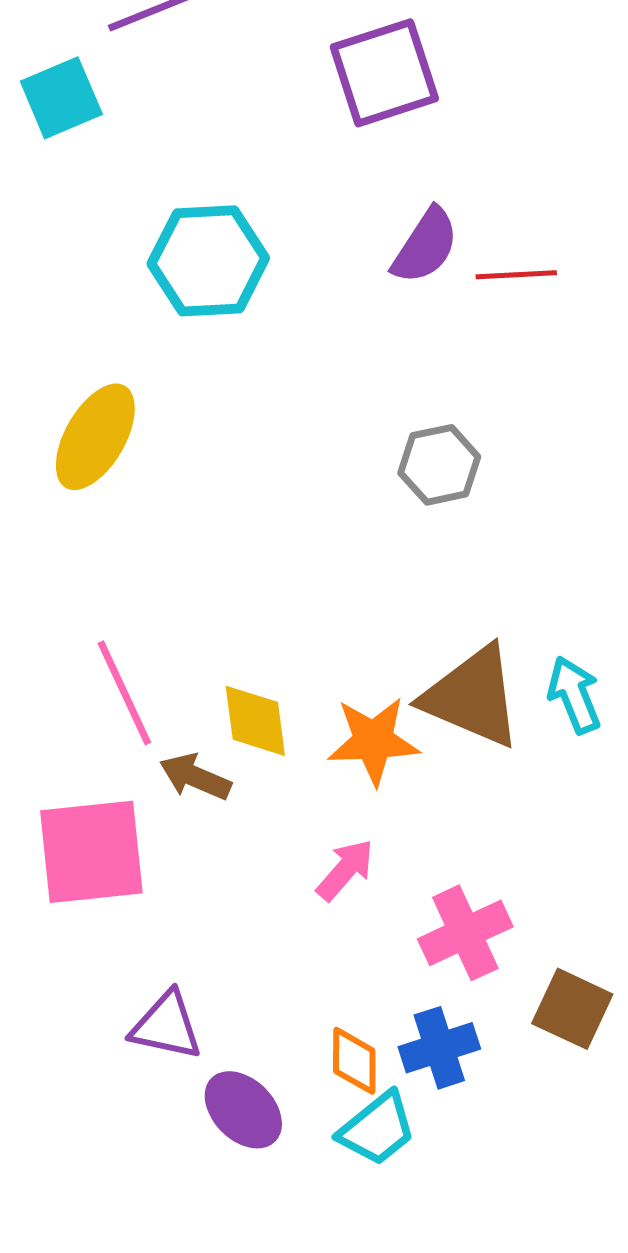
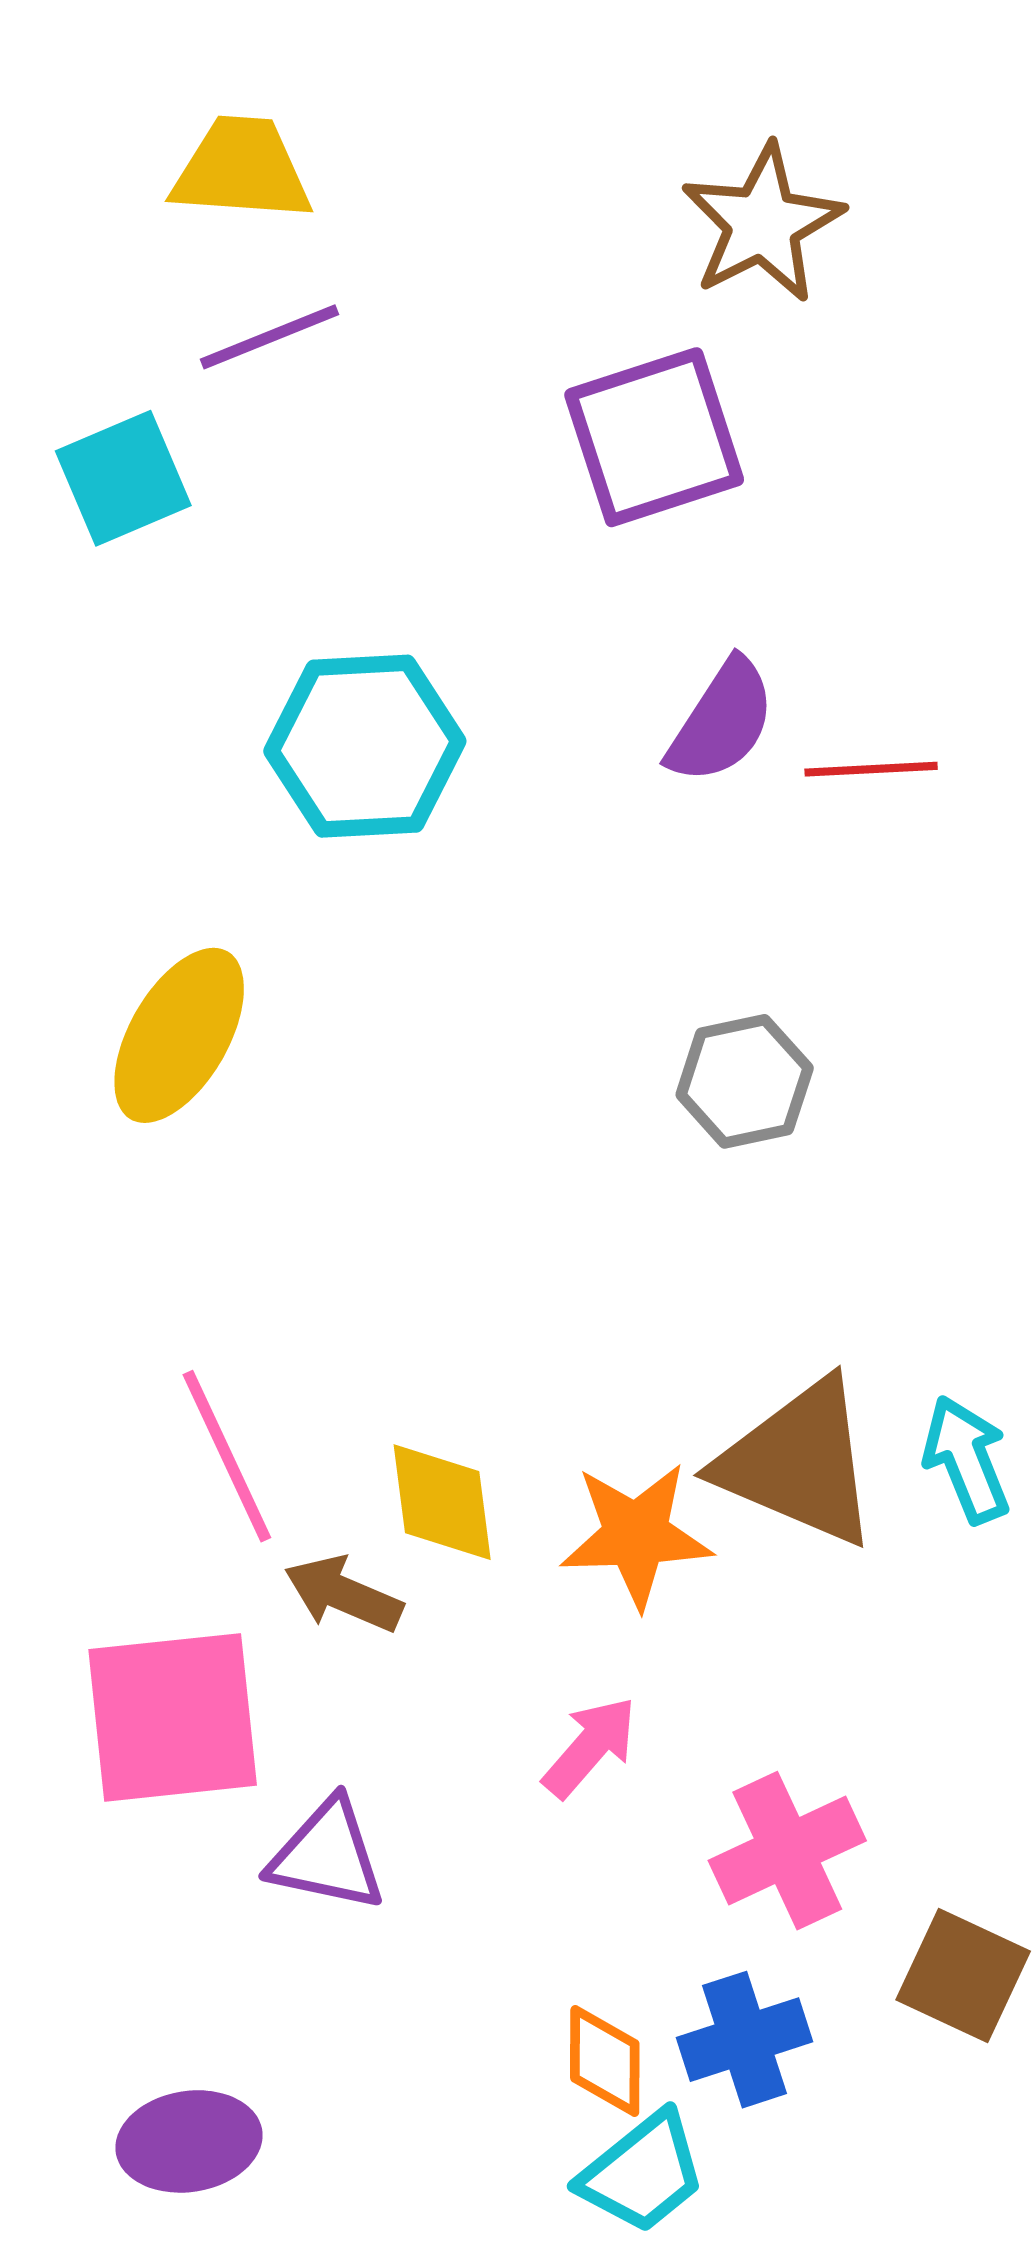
purple triangle: (166, 1026) -> (327, 1856), moved
purple ellipse: (243, 1110) -> (189, 2141), moved, turned -54

